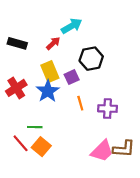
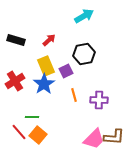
cyan arrow: (72, 26) -> (84, 16), moved

